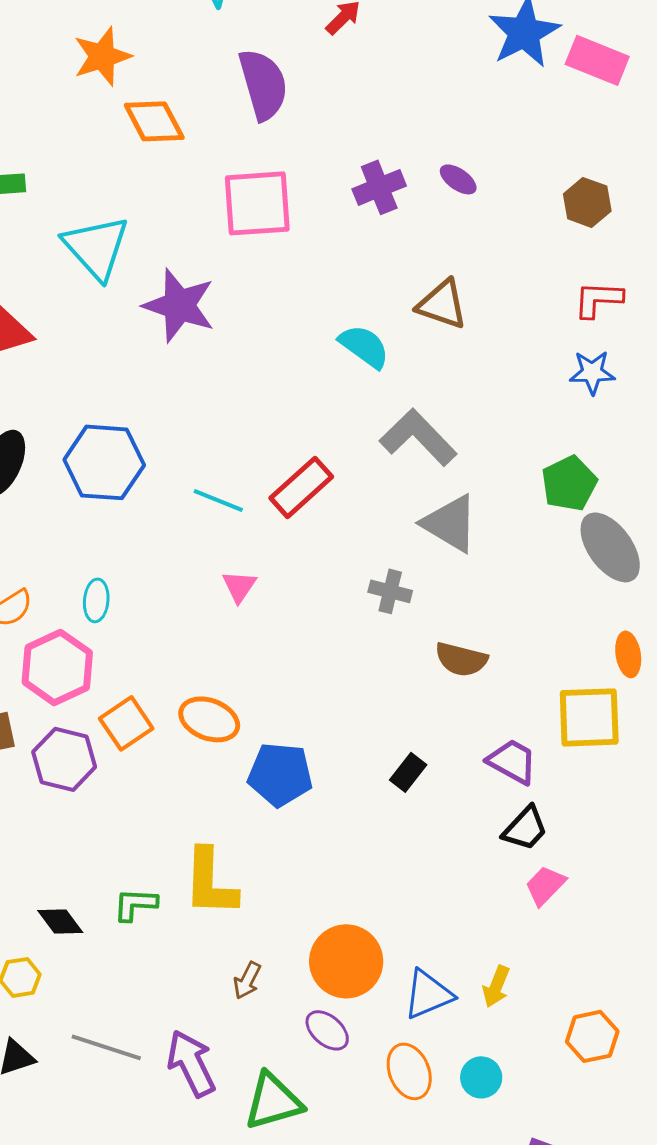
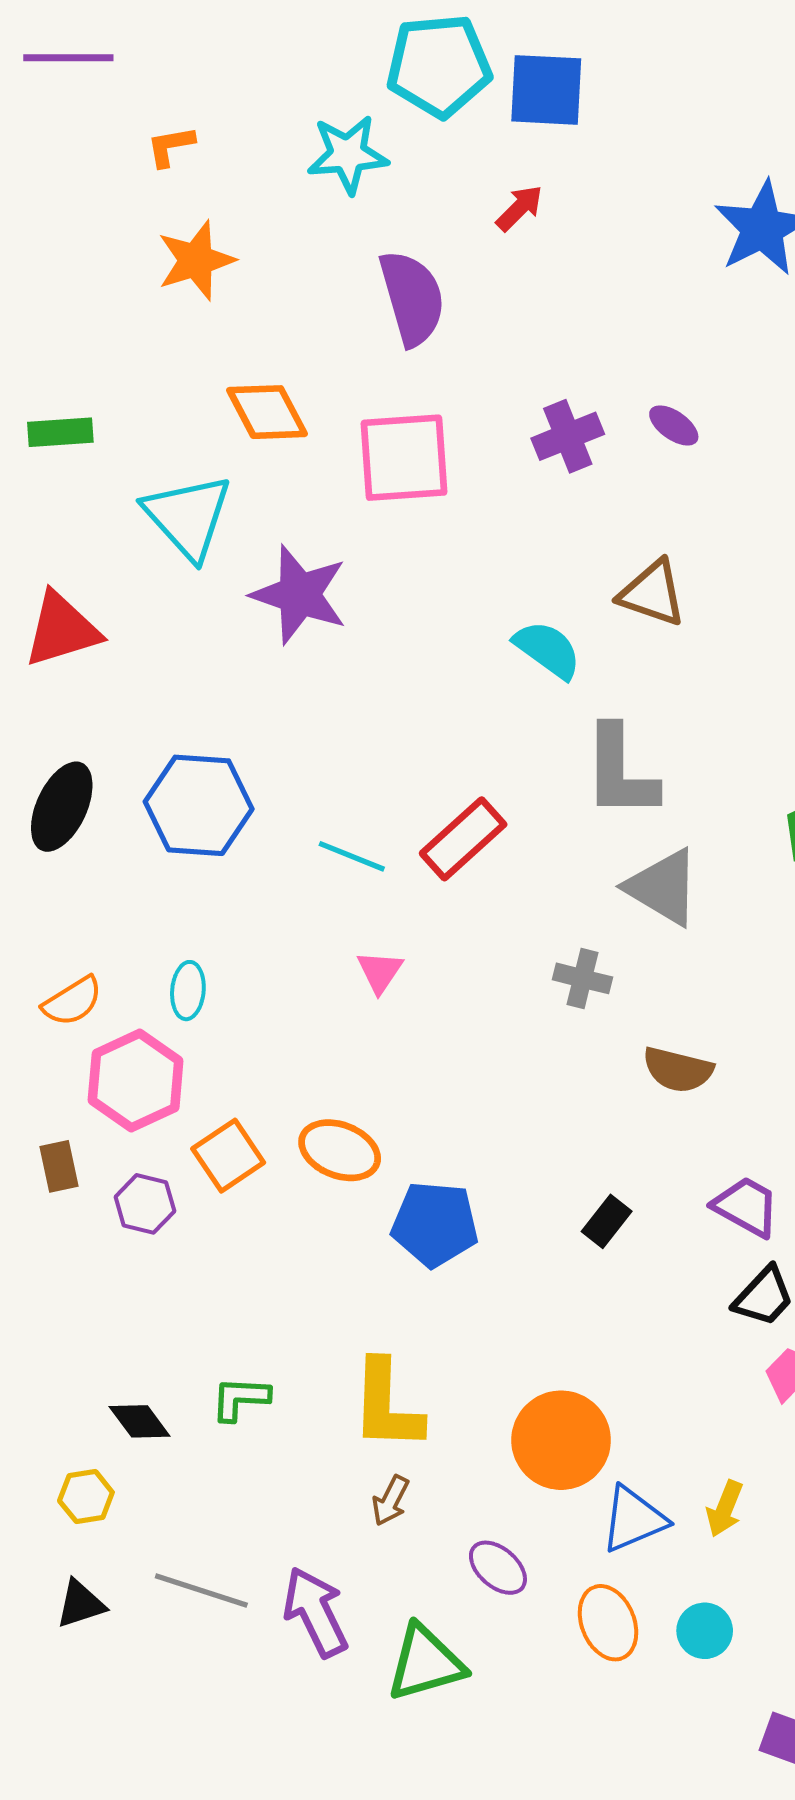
orange diamond: (154, 121) -> (267, 412), moved
gray L-shape: (418, 437) -> (620, 772), turned -136
purple hexagon: (64, 759) -> (145, 1204), size x0.7
yellow L-shape: (210, 882) -> (387, 1405), moved
orange circle: (346, 961) -> (561, 1440), moved

